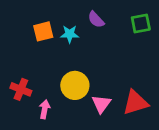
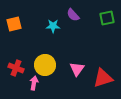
orange square: (43, 31) -> (14, 24), moved
yellow circle: (75, 85) -> (45, 65), moved
pink triangle: (101, 104) -> (77, 69), moved

